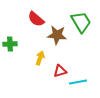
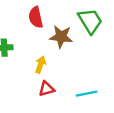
red semicircle: (36, 19) -> (36, 17), turned 36
red triangle: (60, 71) -> (47, 89), moved

